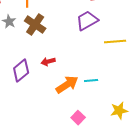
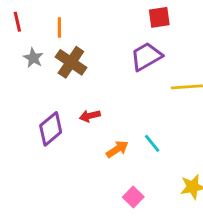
cyan line: (91, 81) -> (152, 143), turned 56
orange arrow: (67, 85) -> (117, 149), size x0.7

